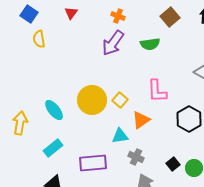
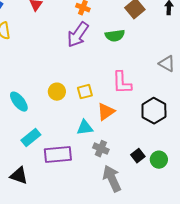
yellow circle: (92, 100) -> (57, 92), size x0.6
yellow square: (120, 100) -> (85, 92), turned 35
cyan rectangle: (53, 148) -> (31, 138), moved

